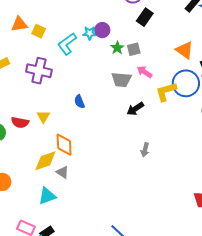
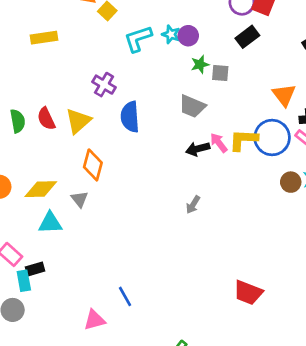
purple cross: (39, 71) -> (104, 85), moved, size x0.7
pink arrow: (144, 72) -> (219, 143), moved
blue semicircle: (79, 102) -> (130, 117), size x1.6
yellow triangle: (43, 117) -> (78, 121), size x1.5
red semicircle: (20, 122) -> (46, 119), turned 36
yellow diamond: (45, 161) -> (41, 189), moved

